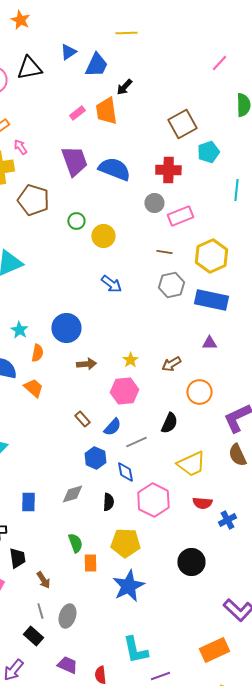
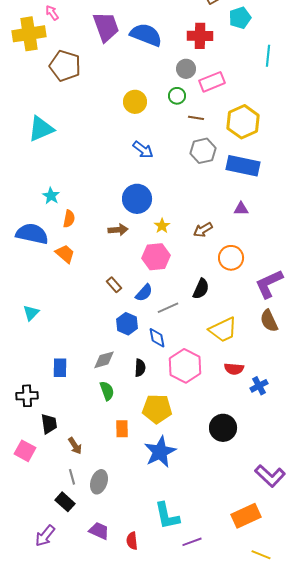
green circle: (76, 221) -> (177, 96), moved
blue circle: (66, 328) -> (137, 199), moved
green semicircle: (75, 543) -> (107, 391), moved

